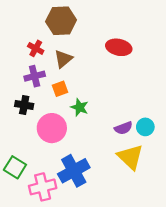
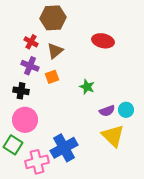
purple cross: (35, 76) -> (30, 66), turned 36
green star: (80, 107) -> (87, 87), moved
pink circle: (52, 128) -> (25, 120), moved

